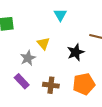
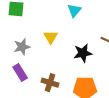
gray star: (28, 58) -> (22, 47), moved

